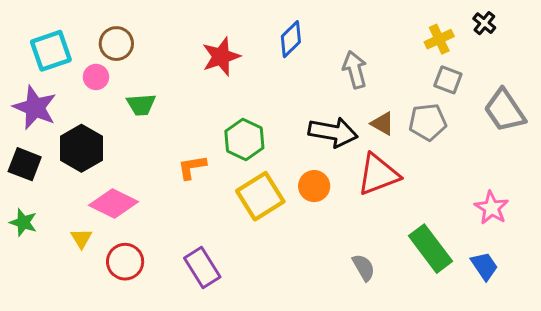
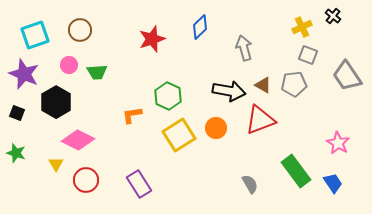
pink circle: (96, 77) -> (69, 65), moved
black square: (25, 164) -> (17, 113), size x0.7

